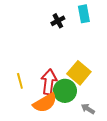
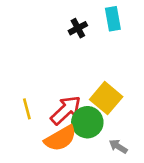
red arrow: (49, 82) -> (66, 110), turned 40

